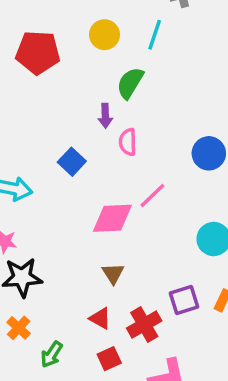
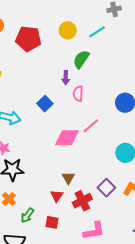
cyan line: (155, 35) -> (97, 32), turned 36
brown triangle: (113, 273) -> (68, 178), moved
purple square: (184, 300) -> (106, 188), turned -30
red triangle: (100, 318) -> (57, 196), turned 32
red square: (109, 359) -> (52, 222), moved, turned 32

